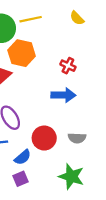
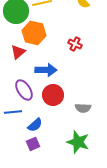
blue arrow: (63, 95) -> (46, 70), moved
red circle: (44, 138) -> (53, 95), moved

